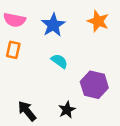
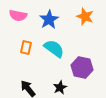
orange rectangle: (13, 50) -> (26, 47), moved
cyan semicircle: (59, 61) -> (54, 48), size x1.5

